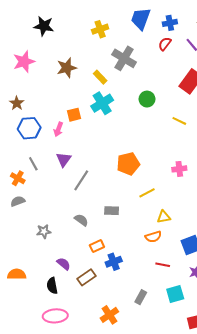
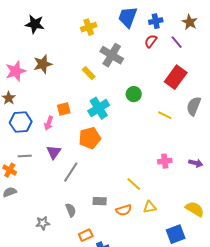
pink star: (24, 62) -> (16, 71), moved
brown star: (67, 68) -> (43, 64), moved
cyan cross: (102, 103) -> (99, 108), moved
gray line: (33, 164) -> (25, 156), turned -64
orange pentagon: (128, 164) -> (90, 138), moved
yellow line: (147, 193) -> (134, 184), turned 70
gray semicircle: (81, 220) -> (71, 210), turned 32
gray star: (44, 231) -> (43, 223), moved
orange semicircle: (153, 237) -> (124, 210), moved

